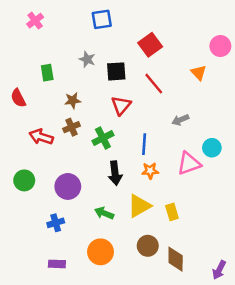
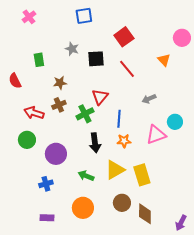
red triangle: (121, 105) -> (100, 97), moved
green circle: (24, 180) -> (27, 140), moved
yellow rectangle: (172, 212) -> (142, 175), size x1.5

